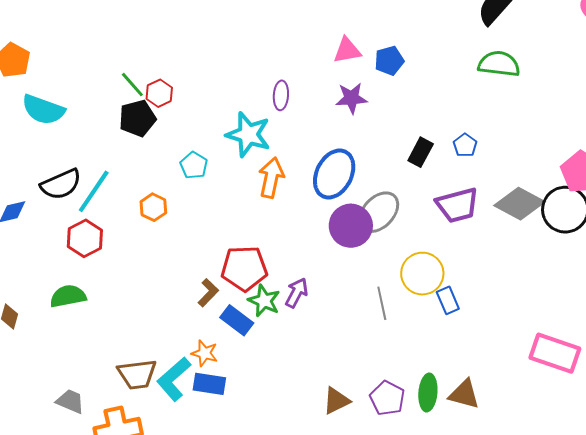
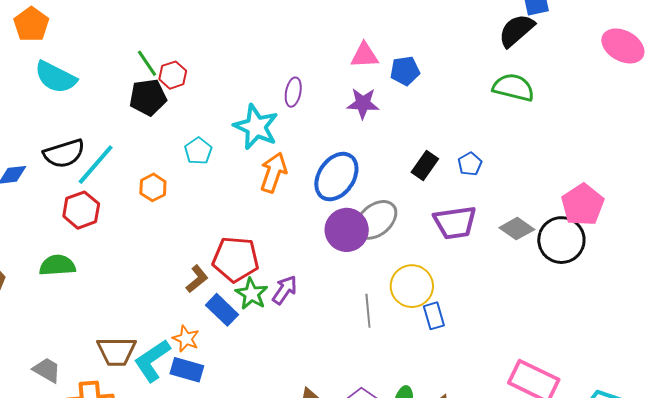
gray diamond: (519, 204) -> (517, 229), size x0.7

